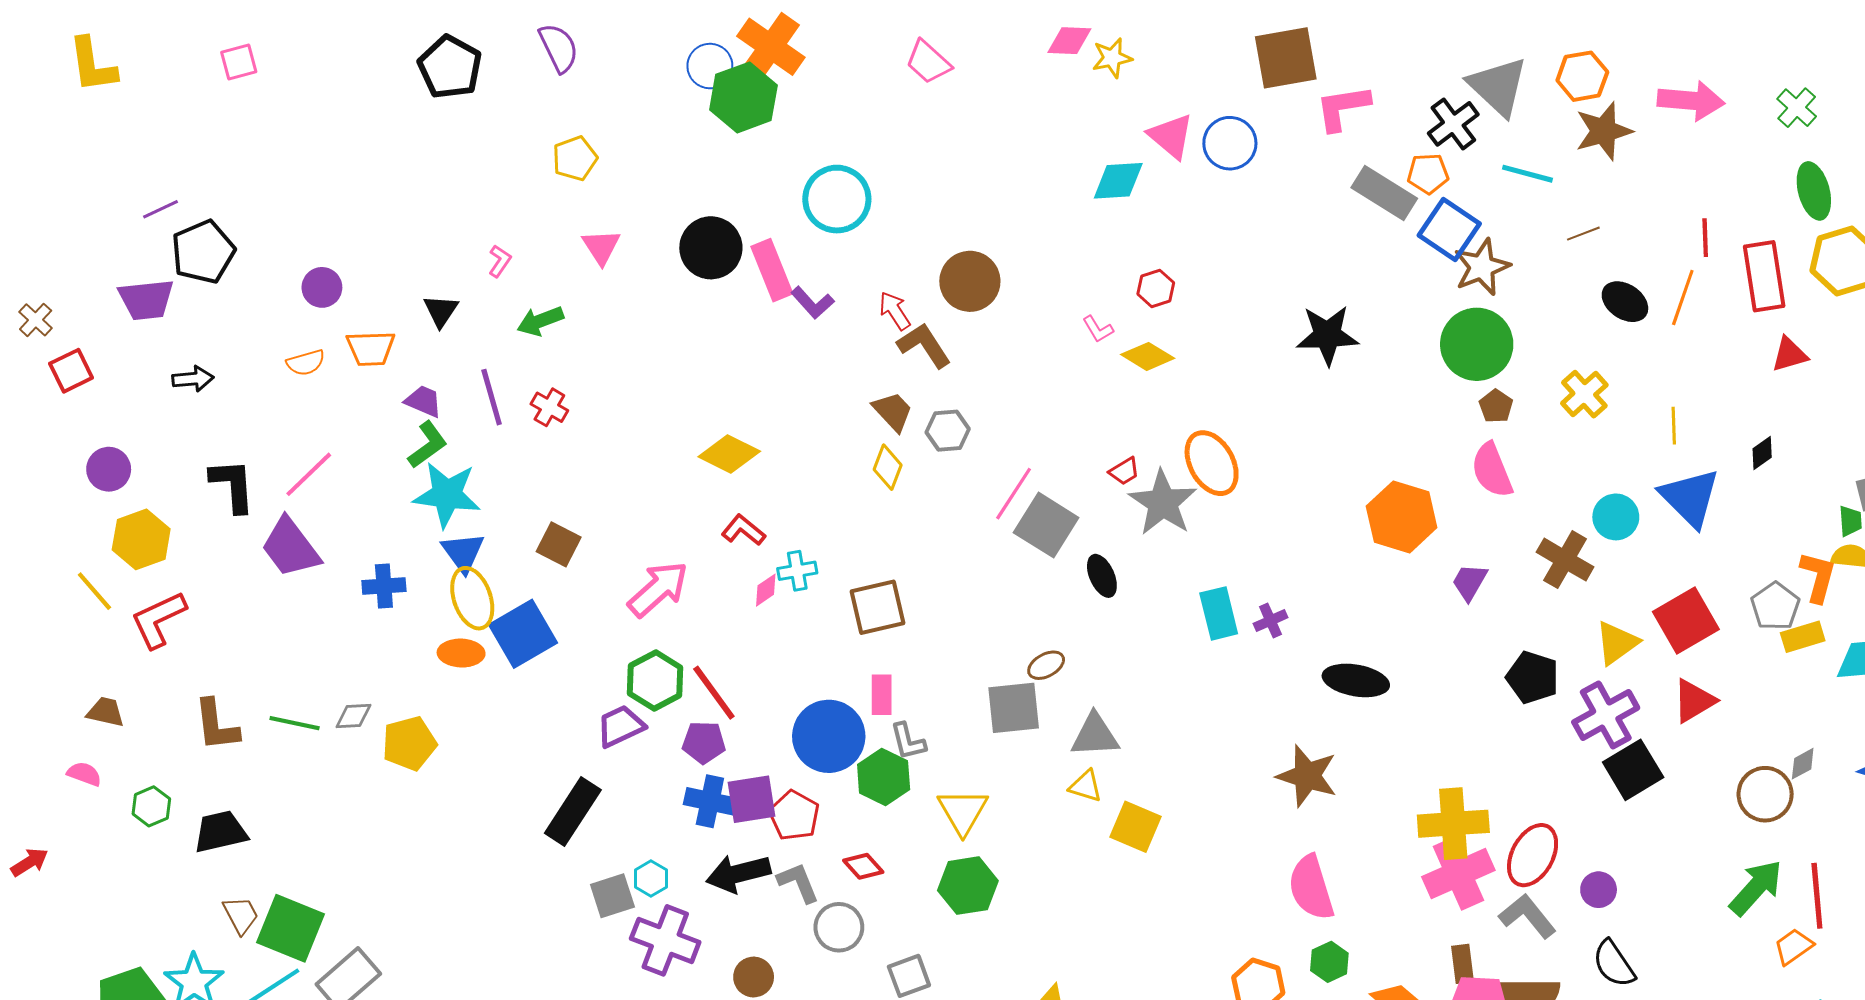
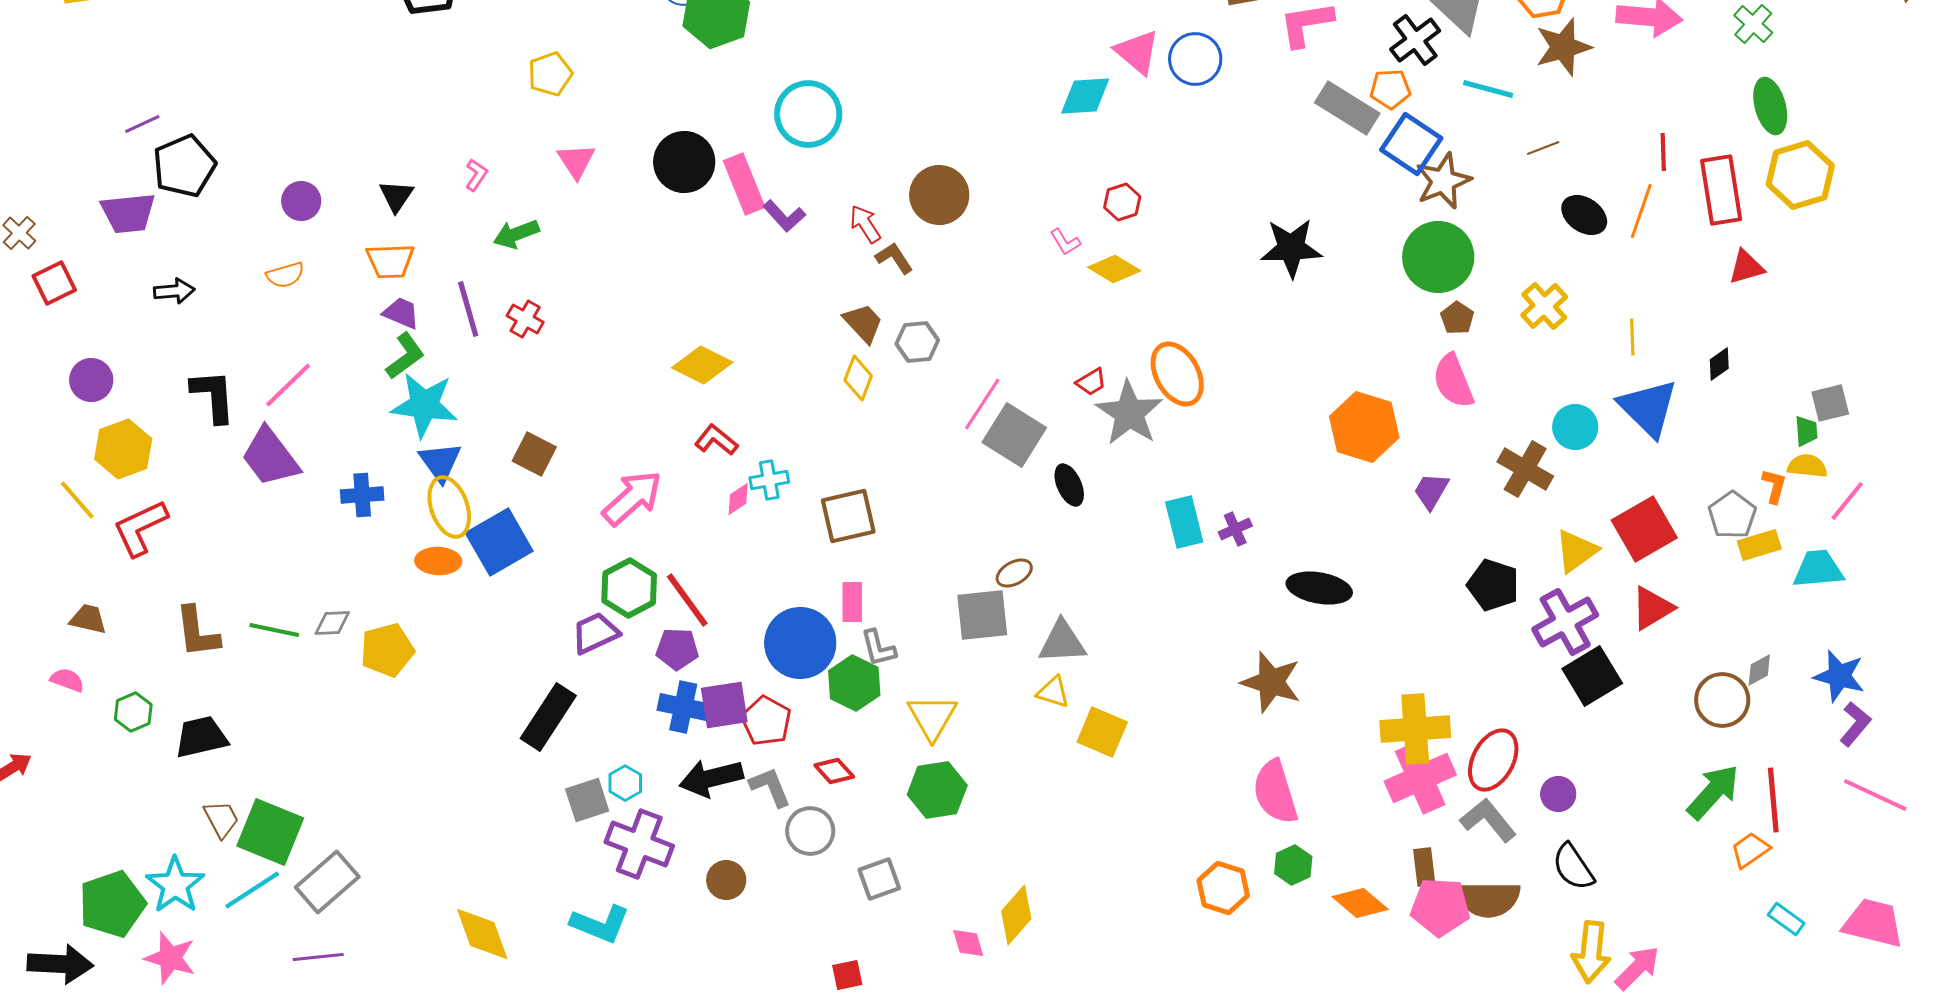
black triangle: (441, 311) -> (396, 196), moved
brown L-shape: (924, 345) -> (894, 258), size x0.7
orange trapezoid: (371, 348) -> (390, 261), moved
orange L-shape: (1818, 577) -> (1774, 486), size x0.7

